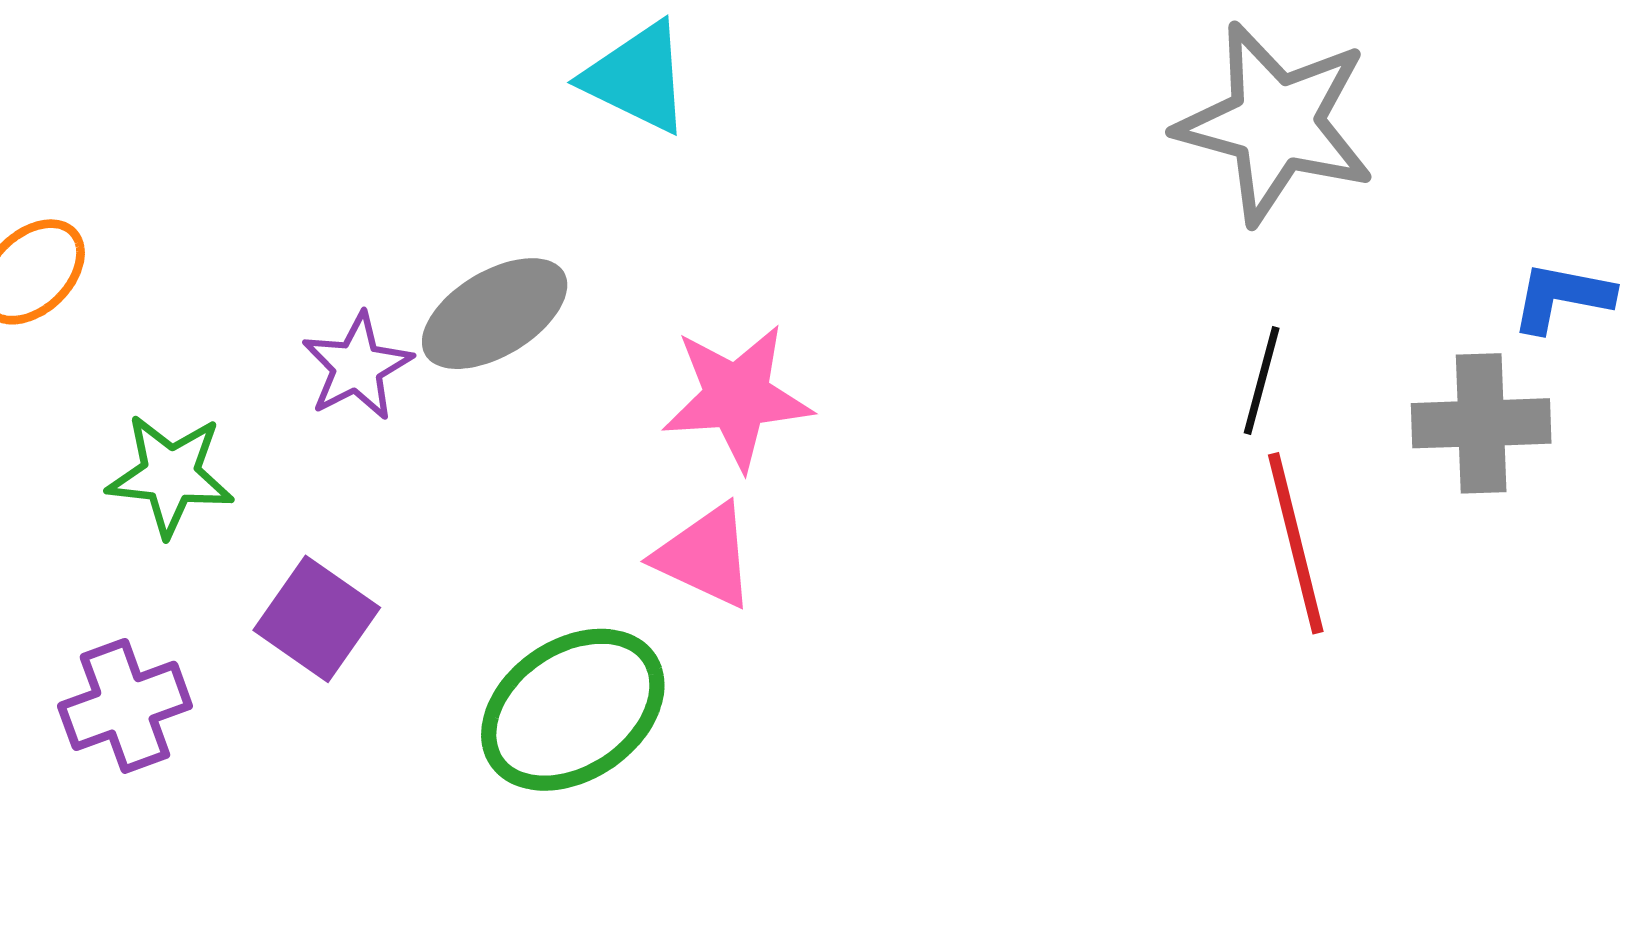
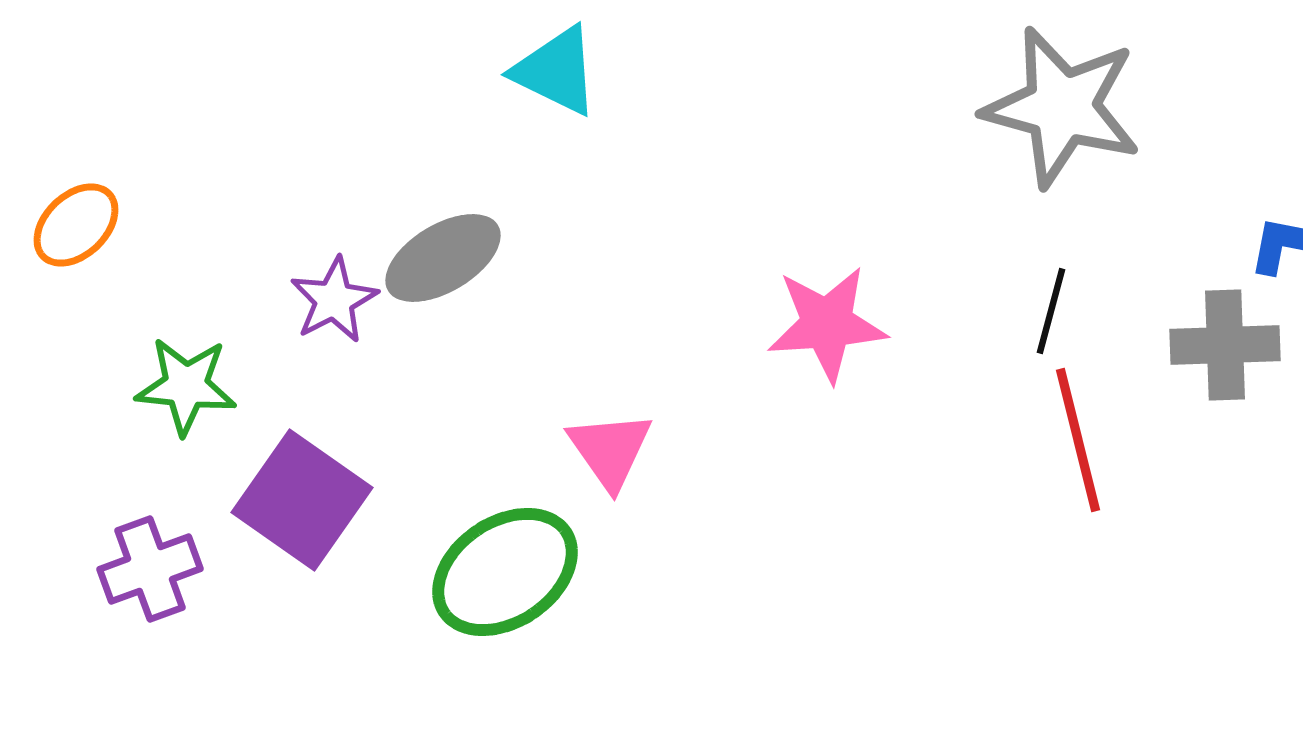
pink star: (737, 397) -> (827, 324), moved
pink triangle: (705, 556) -> (610, 450), turned 30
purple square: (317, 619) -> (302, 500), size x1.4

